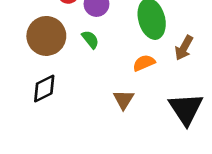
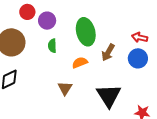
green semicircle: (90, 39) -> (52, 46), moved, turned -144

